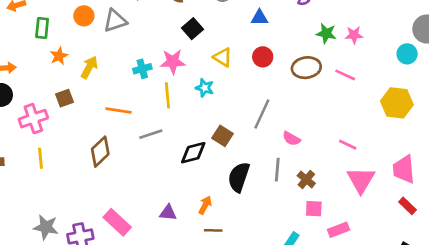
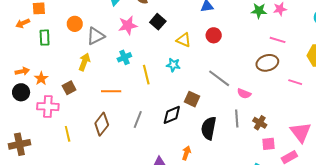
gray triangle: (115, 21) -> (96, 36), moved
orange star: (59, 56) -> (41, 78), moved
pink star: (173, 62) -> (128, 25), moved
brown ellipse: (306, 68) -> (267, 63), moved
gray line: (262, 114) -> (219, 78), turned -70
pink cross: (33, 119) -> (48, 107), turned 30
gray line: (151, 134) -> (138, 119), moved, turned -42
pink line: (348, 145) -> (295, 82), moved
yellow line: (41, 158) -> (68, 134), moved
pink triangle: (361, 180) -> (301, 132), moved

